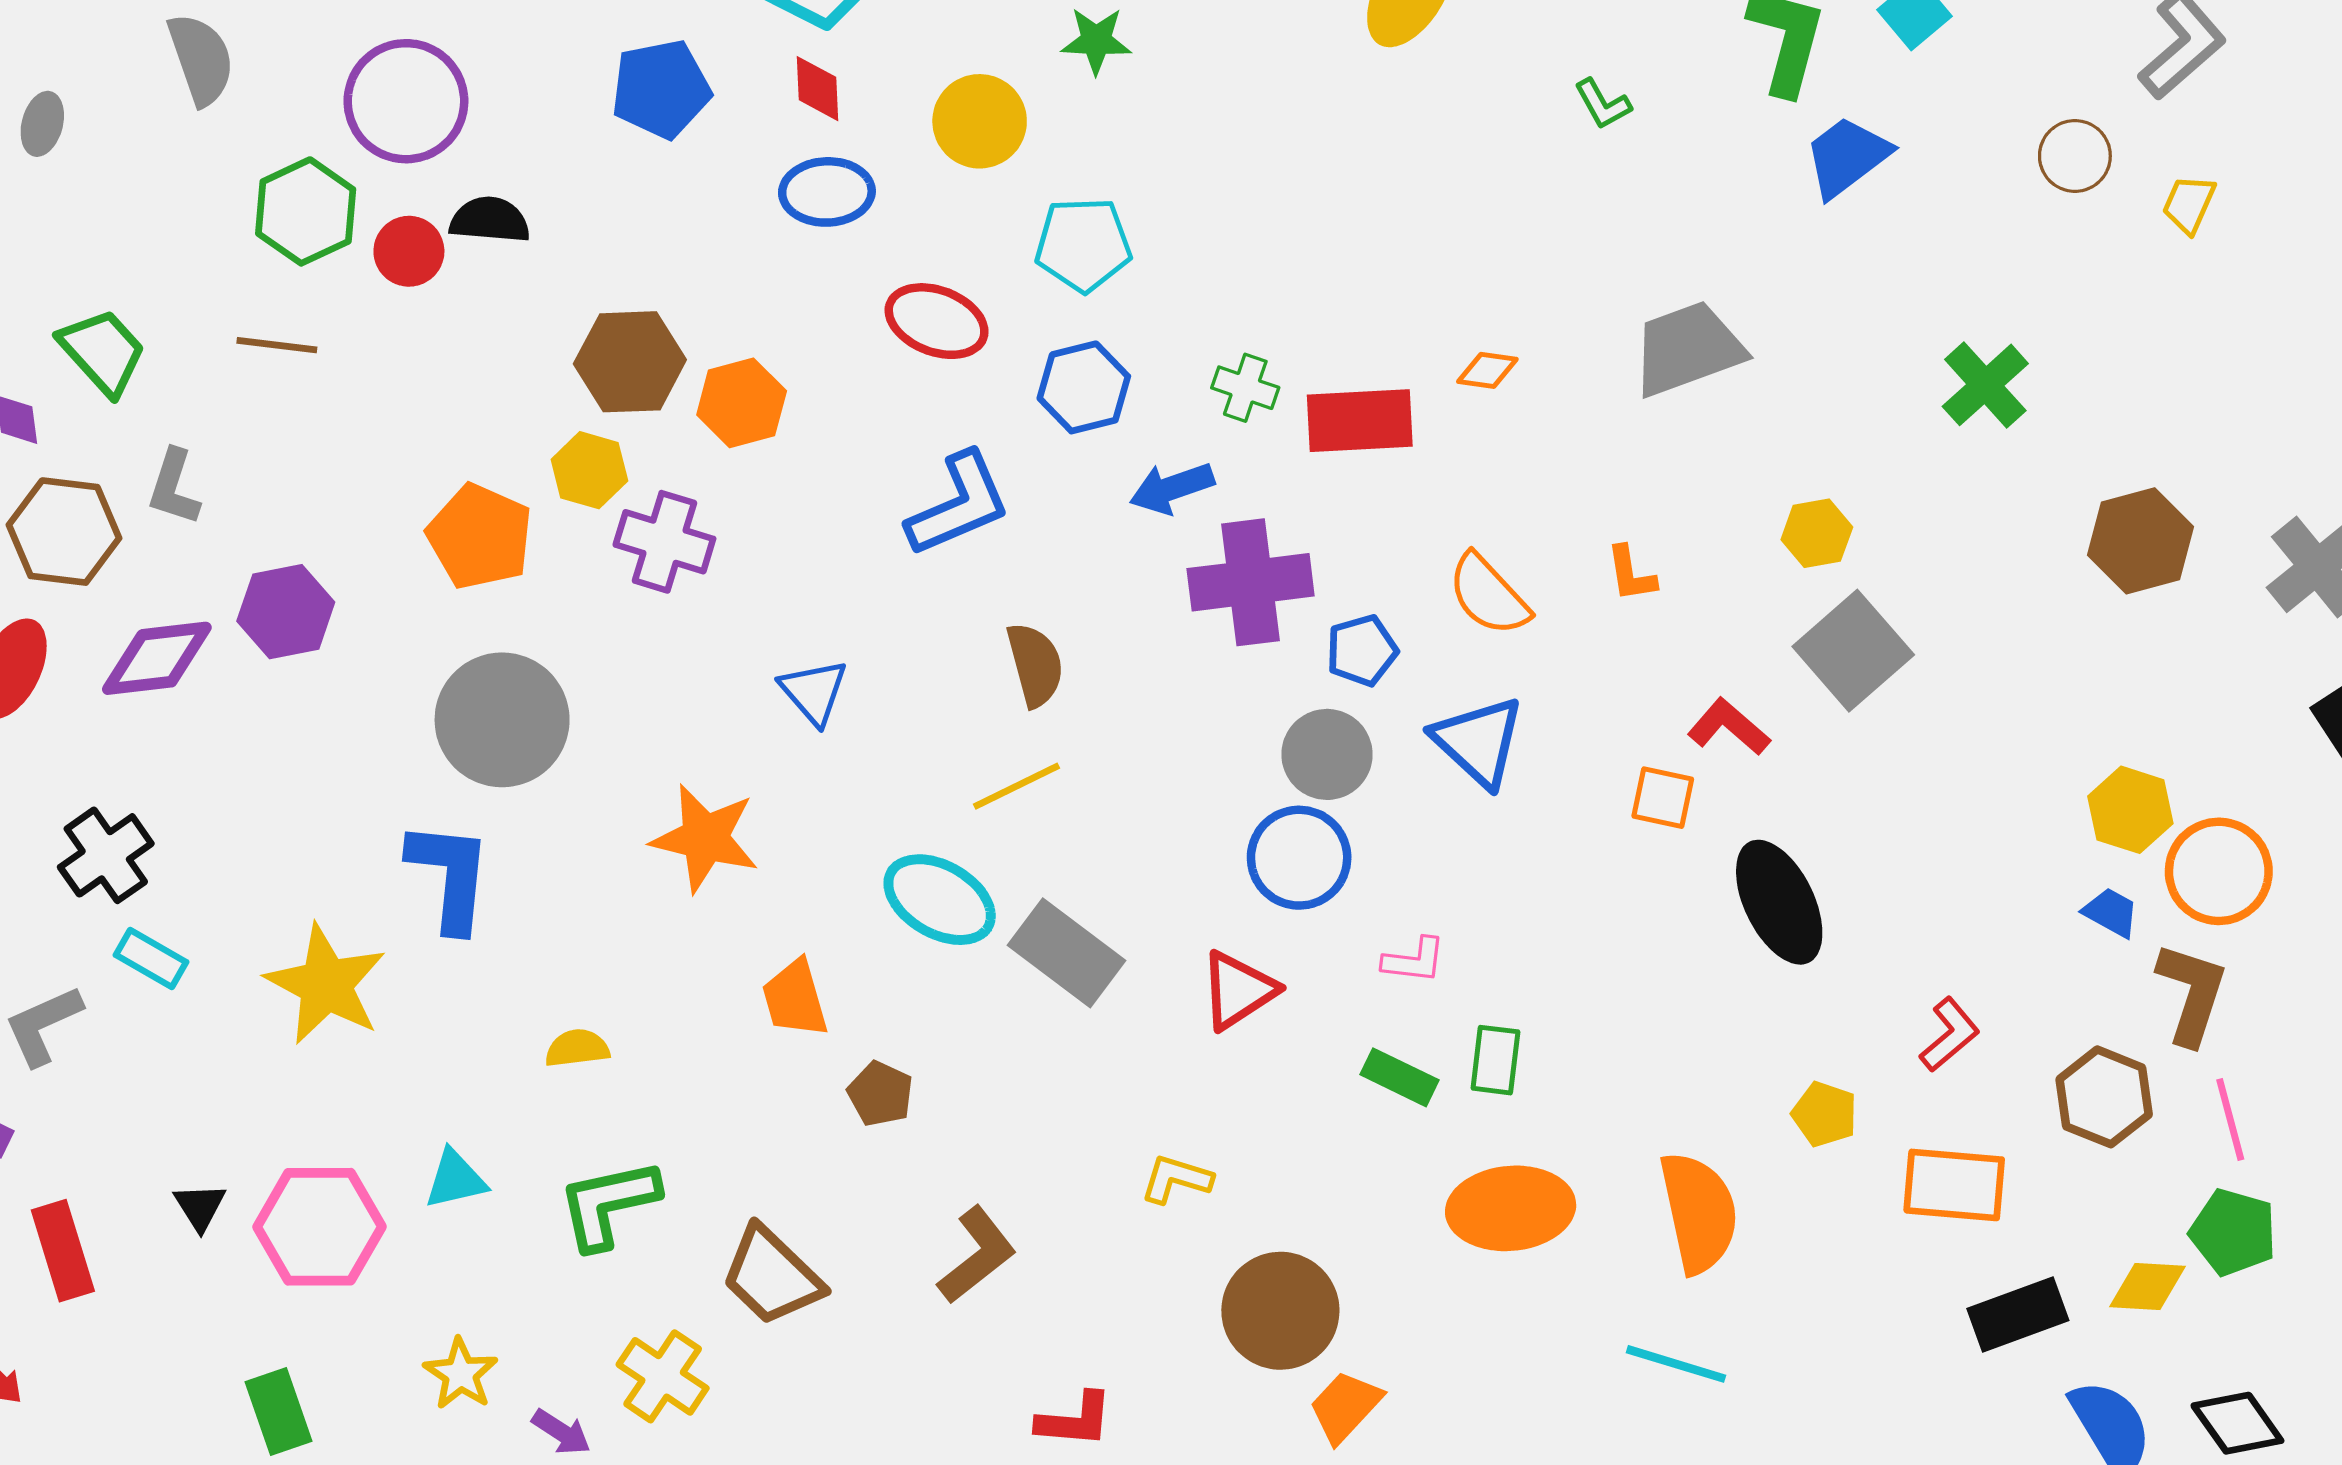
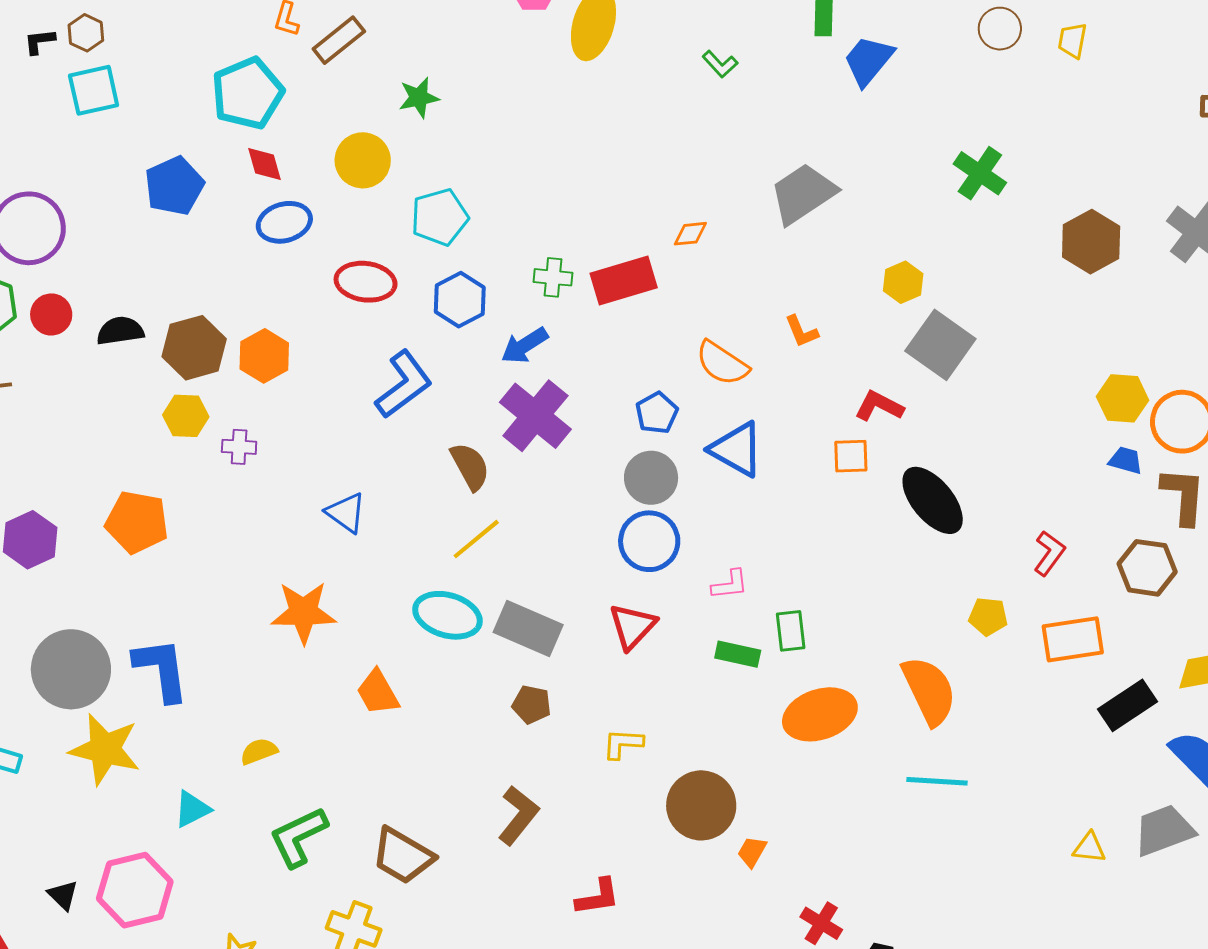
black semicircle: (490, 220) -> (120, 331), moved
orange pentagon: (480, 537) -> (137, 522), moved
purple cross: (664, 542) -> (239, 447), size x0.6
purple cross: (1251, 582) -> (535, 416), moved, turned -30
gray circle: (502, 720) -> (71, 669), moved
brown pentagon: (880, 1094) -> (532, 704), moved
cyan triangle: (455, 1179) -> (192, 809), moved
orange trapezoid: (1345, 1406) -> (752, 852), size x0.7

